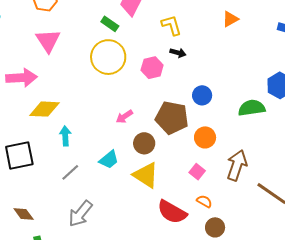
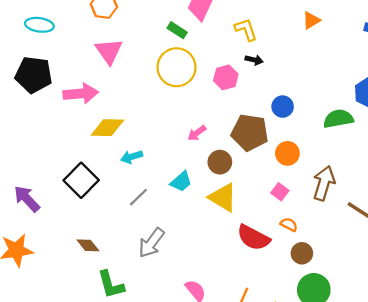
cyan arrow: (65, 136) -> (132, 157), turned -102
black square: (19, 155) -> (81, 180), turned -32

